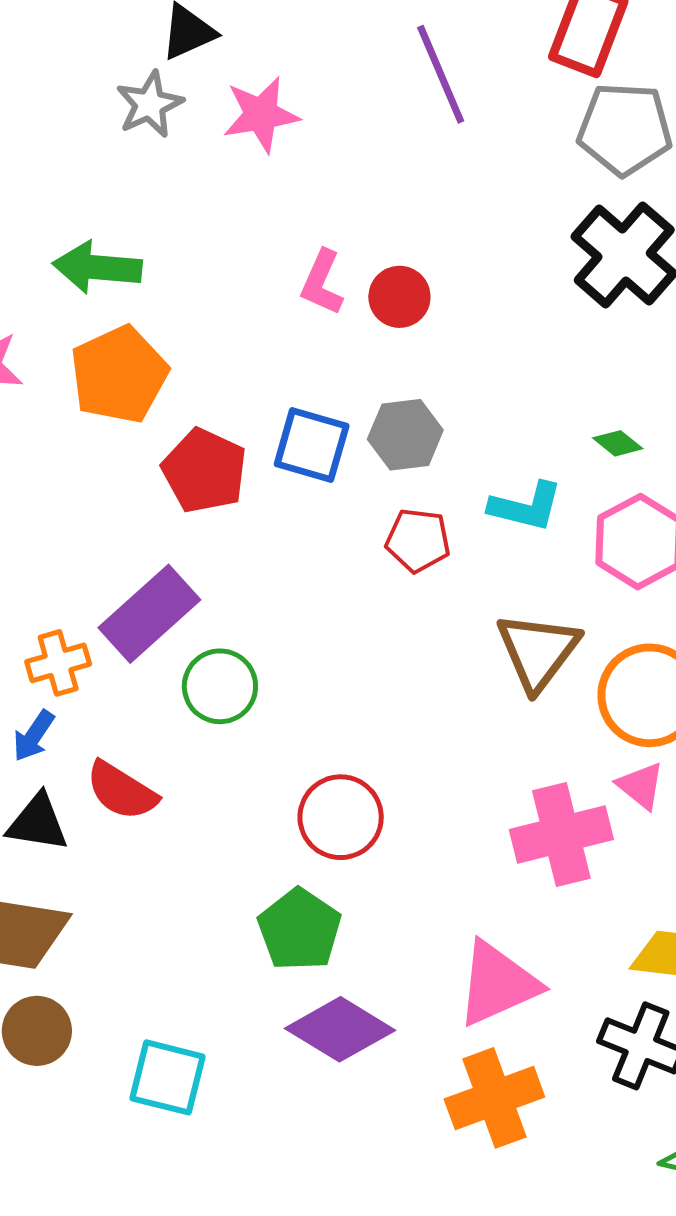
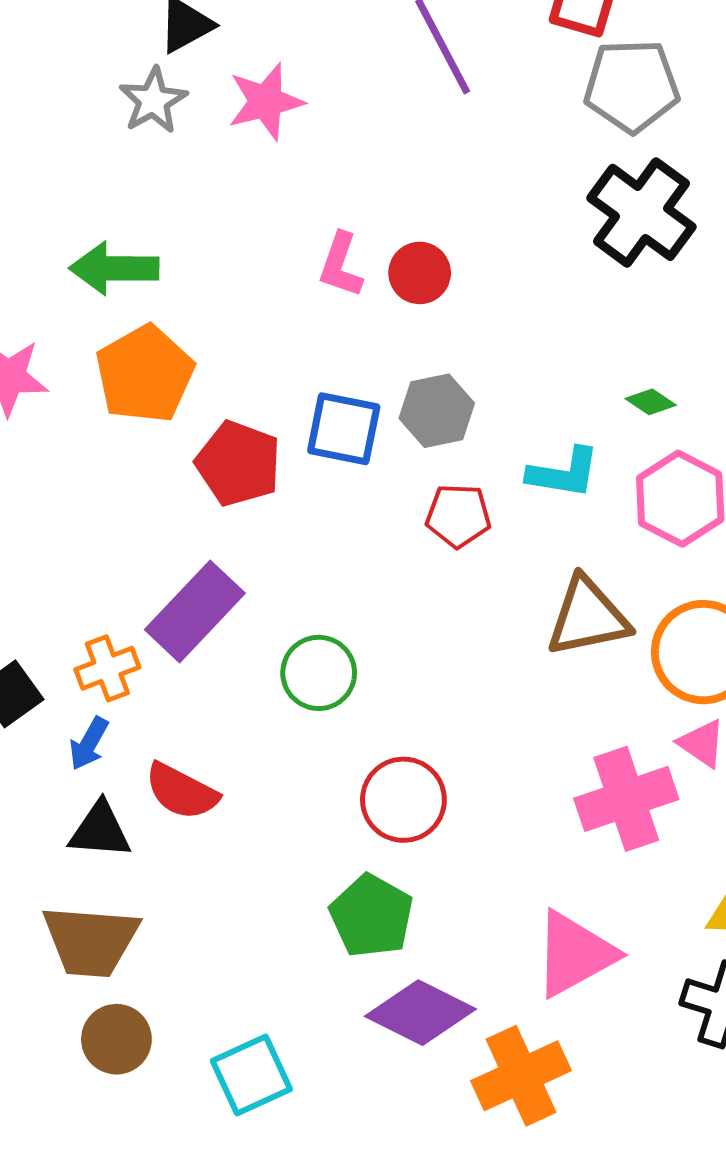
brown triangle: (538, 651) -> (588, 617), turned 46
green circle: (220, 686) -> (319, 673), moved
cyan square: (168, 1077) -> (251, 1075), turned -34
orange cross: (494, 1098) -> (521, 1076), moved

